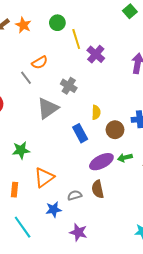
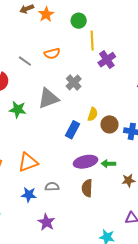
gray line: (26, 78) -> (25, 61), moved, turned -32
brown circle: (115, 130) -> (109, 124), moved
blue rectangle: (80, 133) -> (73, 130), turned 42
green star: (21, 150) -> (18, 110), moved
brown semicircle: (98, 189) -> (87, 188), moved

